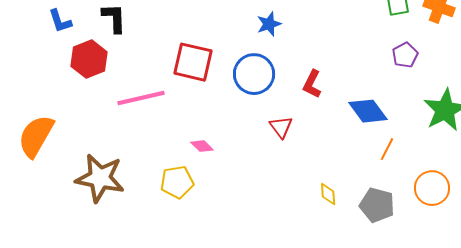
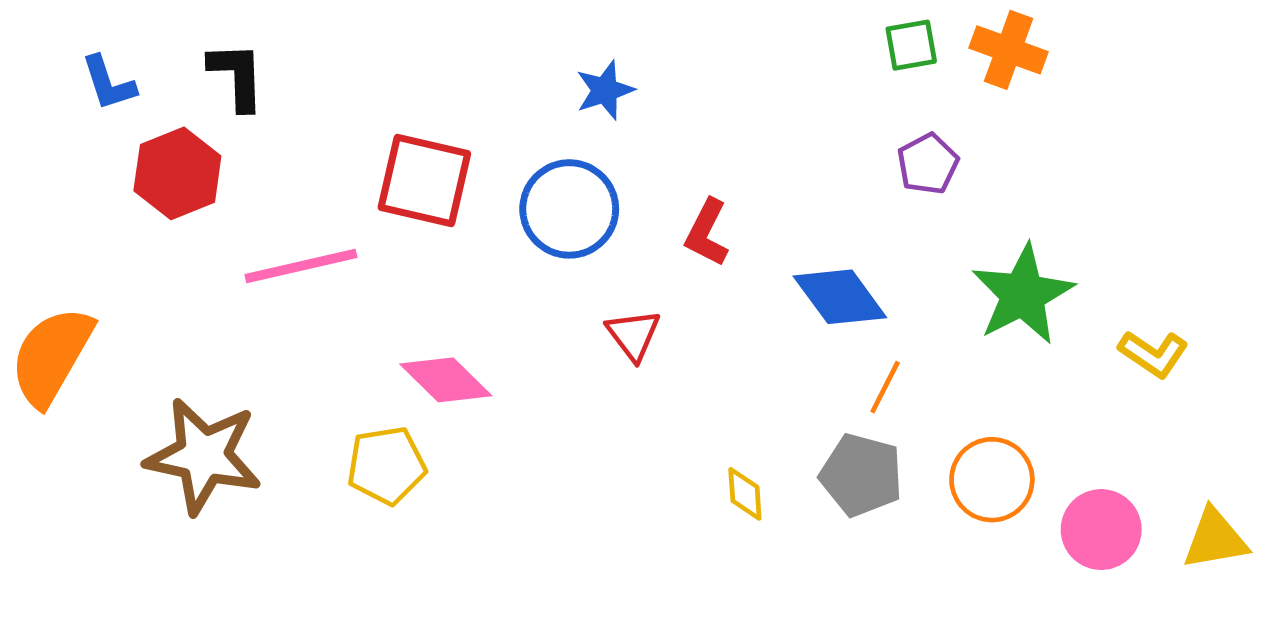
pink diamond: (202, 146) -> (446, 380), size x1.6
gray pentagon: (377, 205) -> (861, 475), moved

